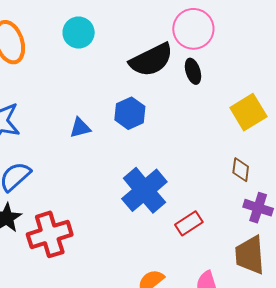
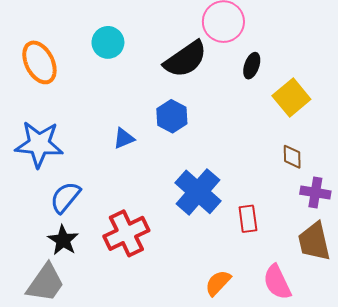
black ellipse: (193, 71) -> (252, 66), moved, turned 45
red rectangle: (189, 223) -> (248, 219), turned -56
red cross: (50, 234) -> (126, 233), moved

